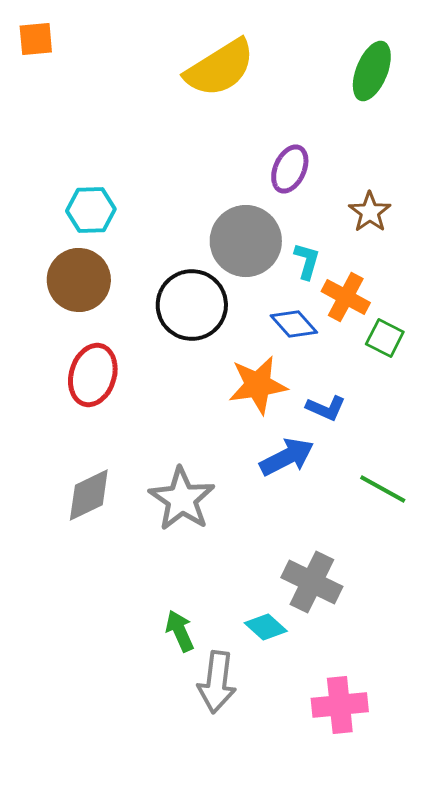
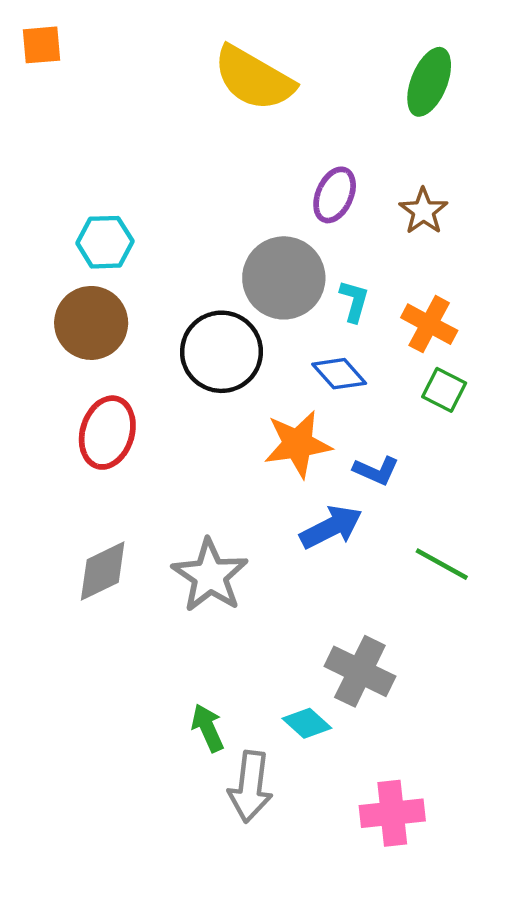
yellow semicircle: (220, 68) -> (254, 78), turned 62
brown star: (370, 212) -> (423, 211), moved
orange cross: (346, 297) -> (429, 324), moved

